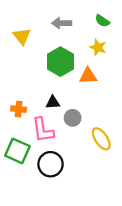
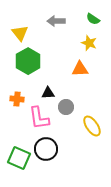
green hexagon: (60, 62) -> (28, 61), moved
green square: (17, 151) -> (19, 158), moved

